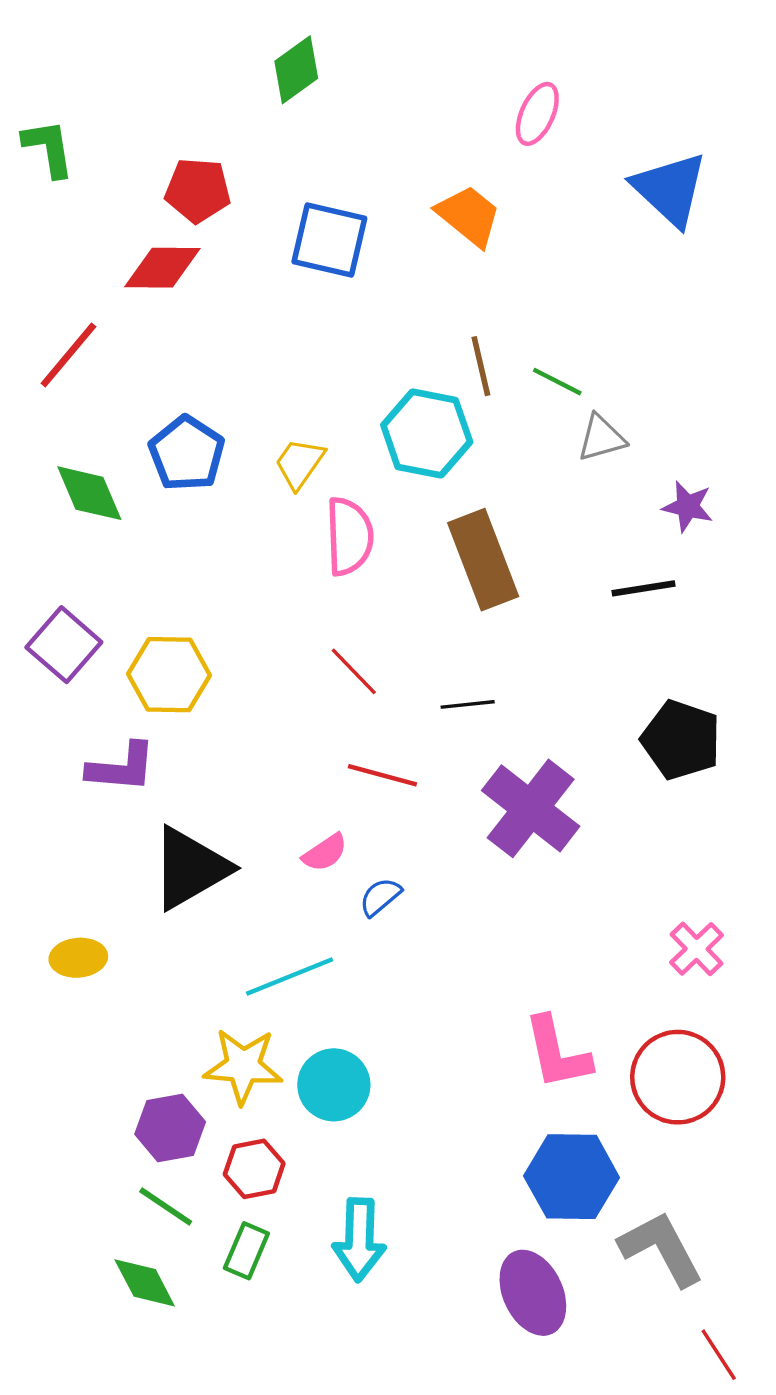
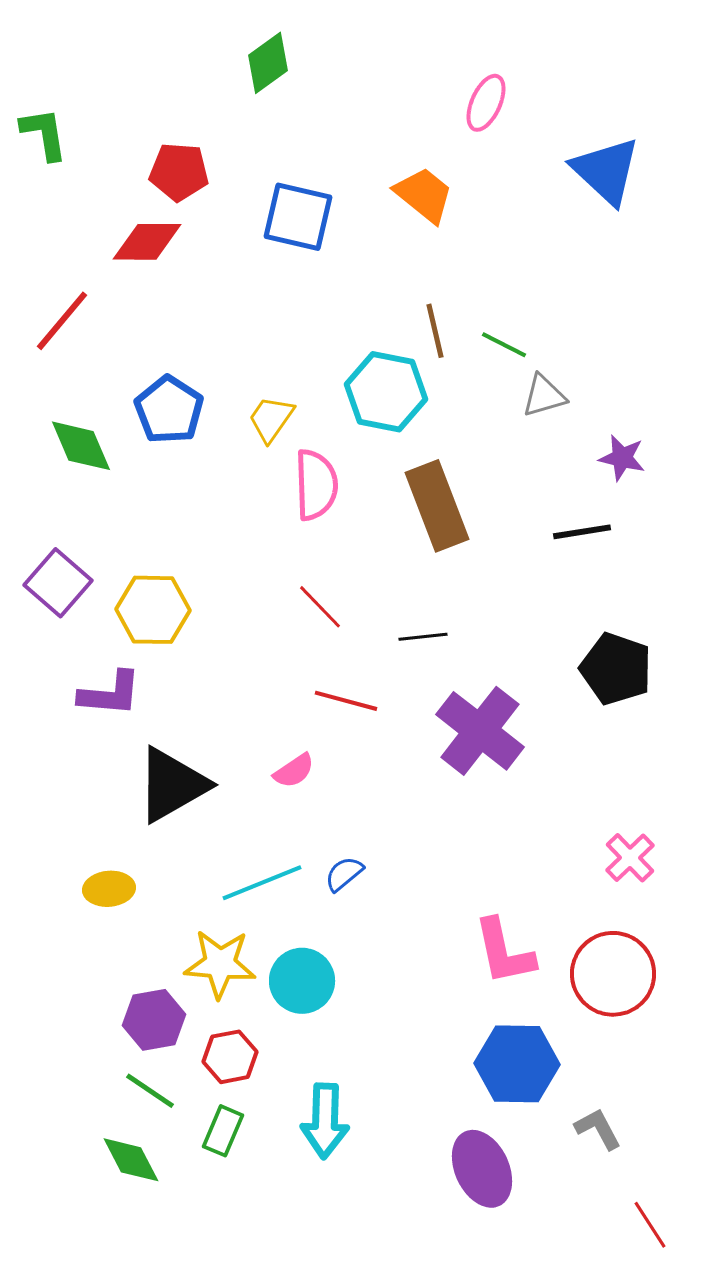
blue semicircle: (380, 897) -> (344, 874), moved
yellow ellipse: (78, 958) -> (109, 889), moved
gray L-shape: (661, 1249) -> (598, 1129), size x0.6

